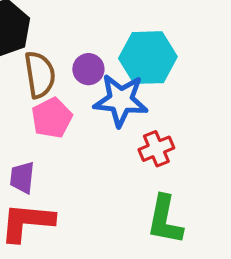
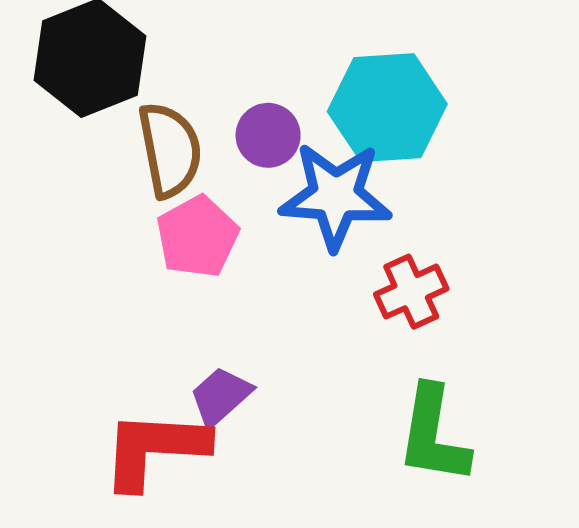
purple trapezoid: (22, 177) -> (221, 396), moved, turned 44

